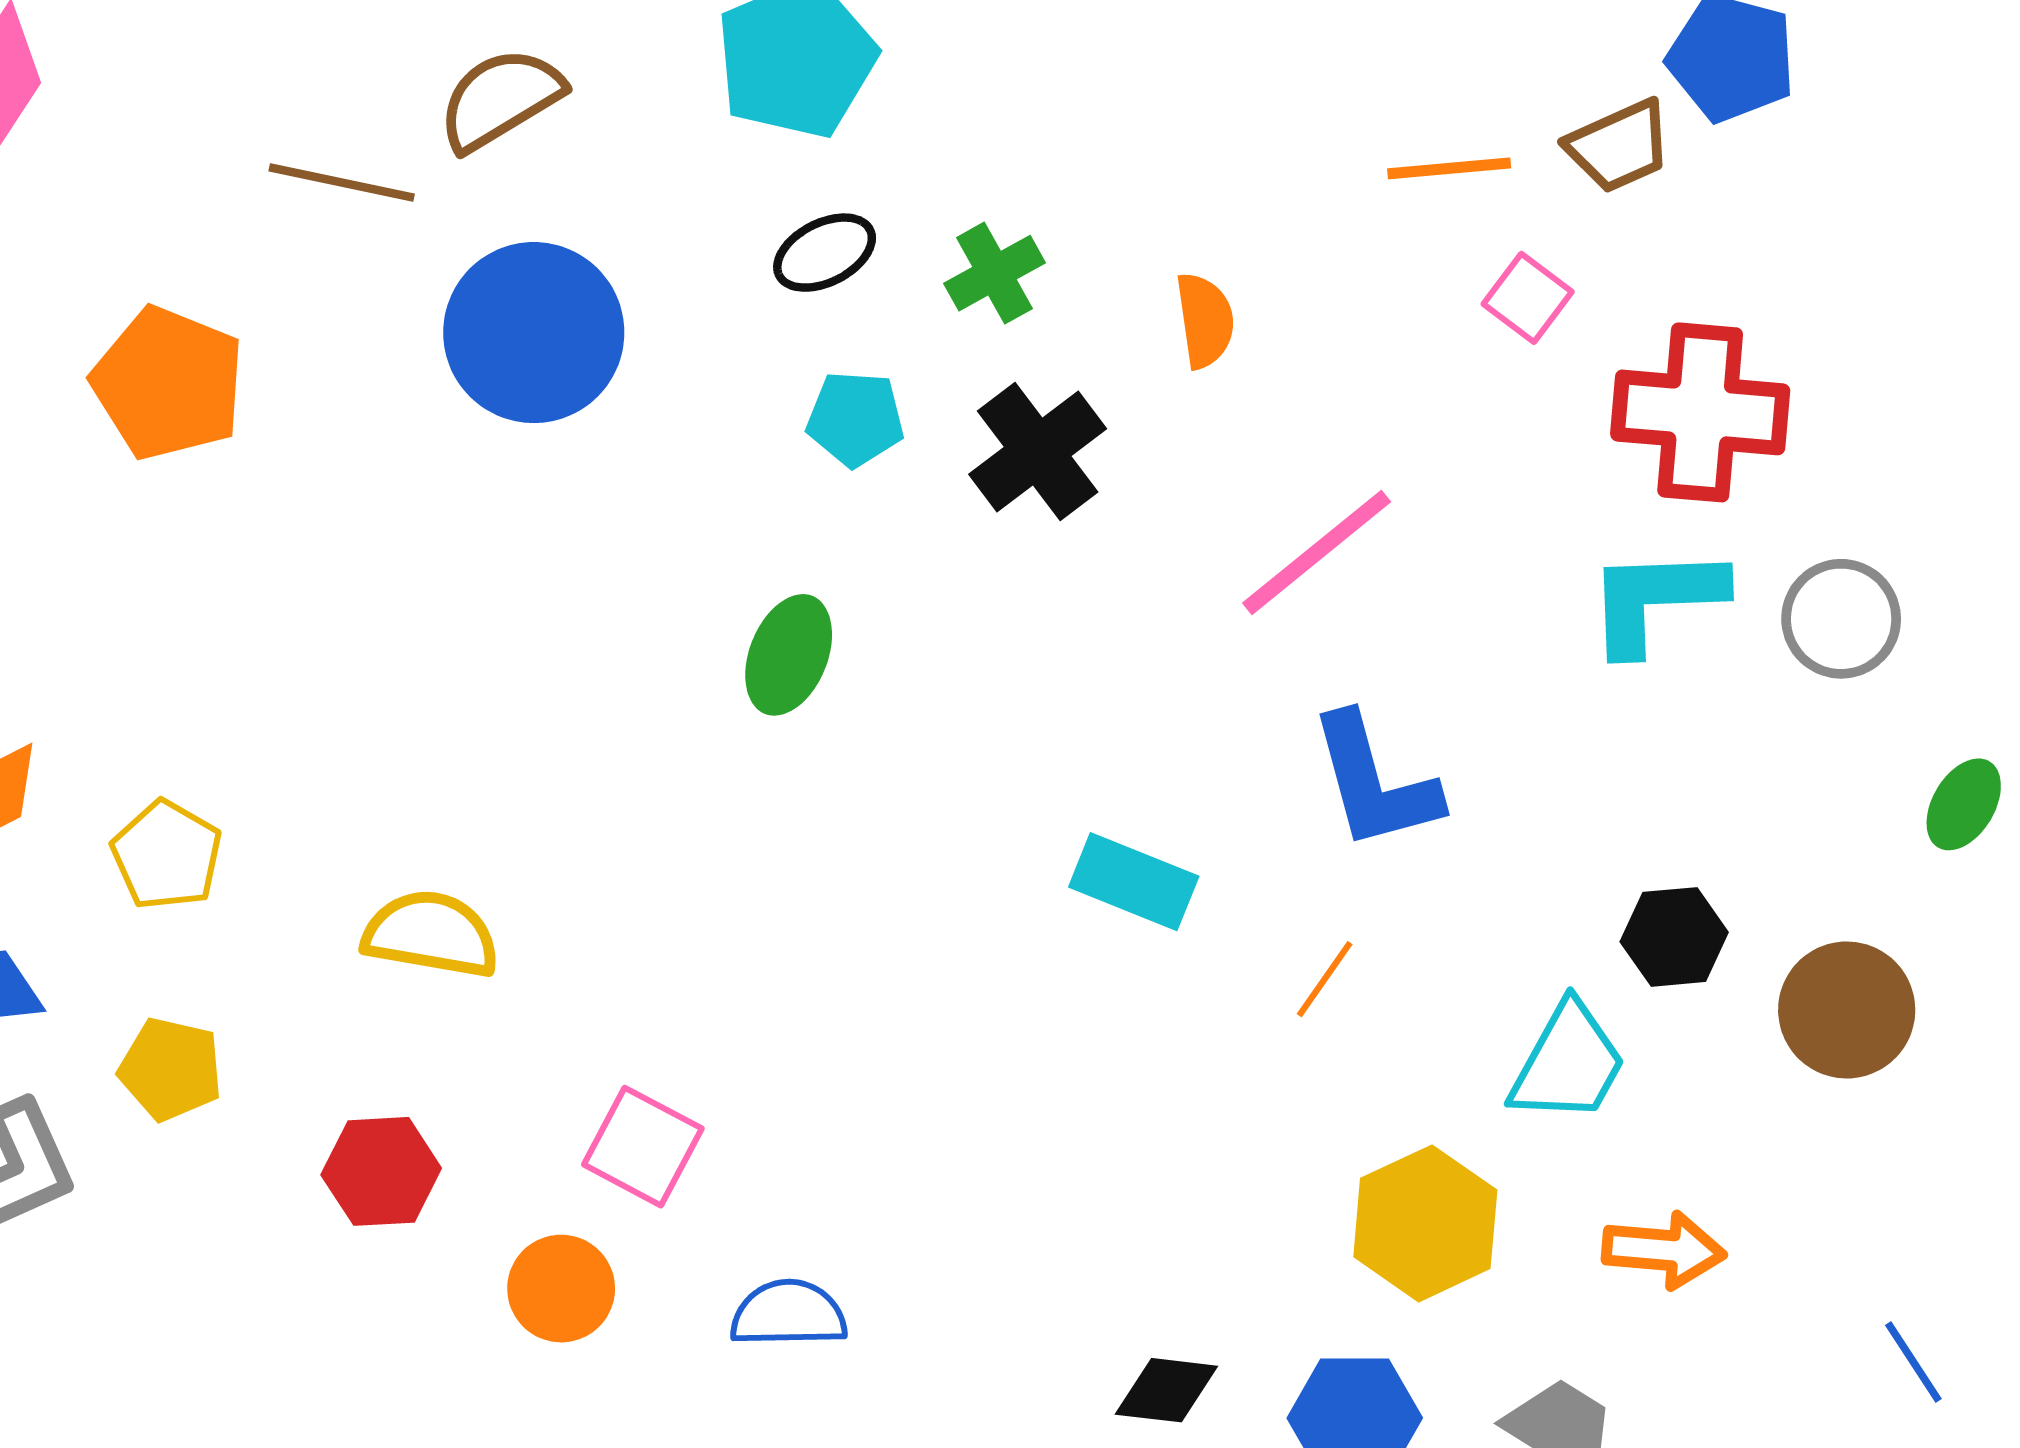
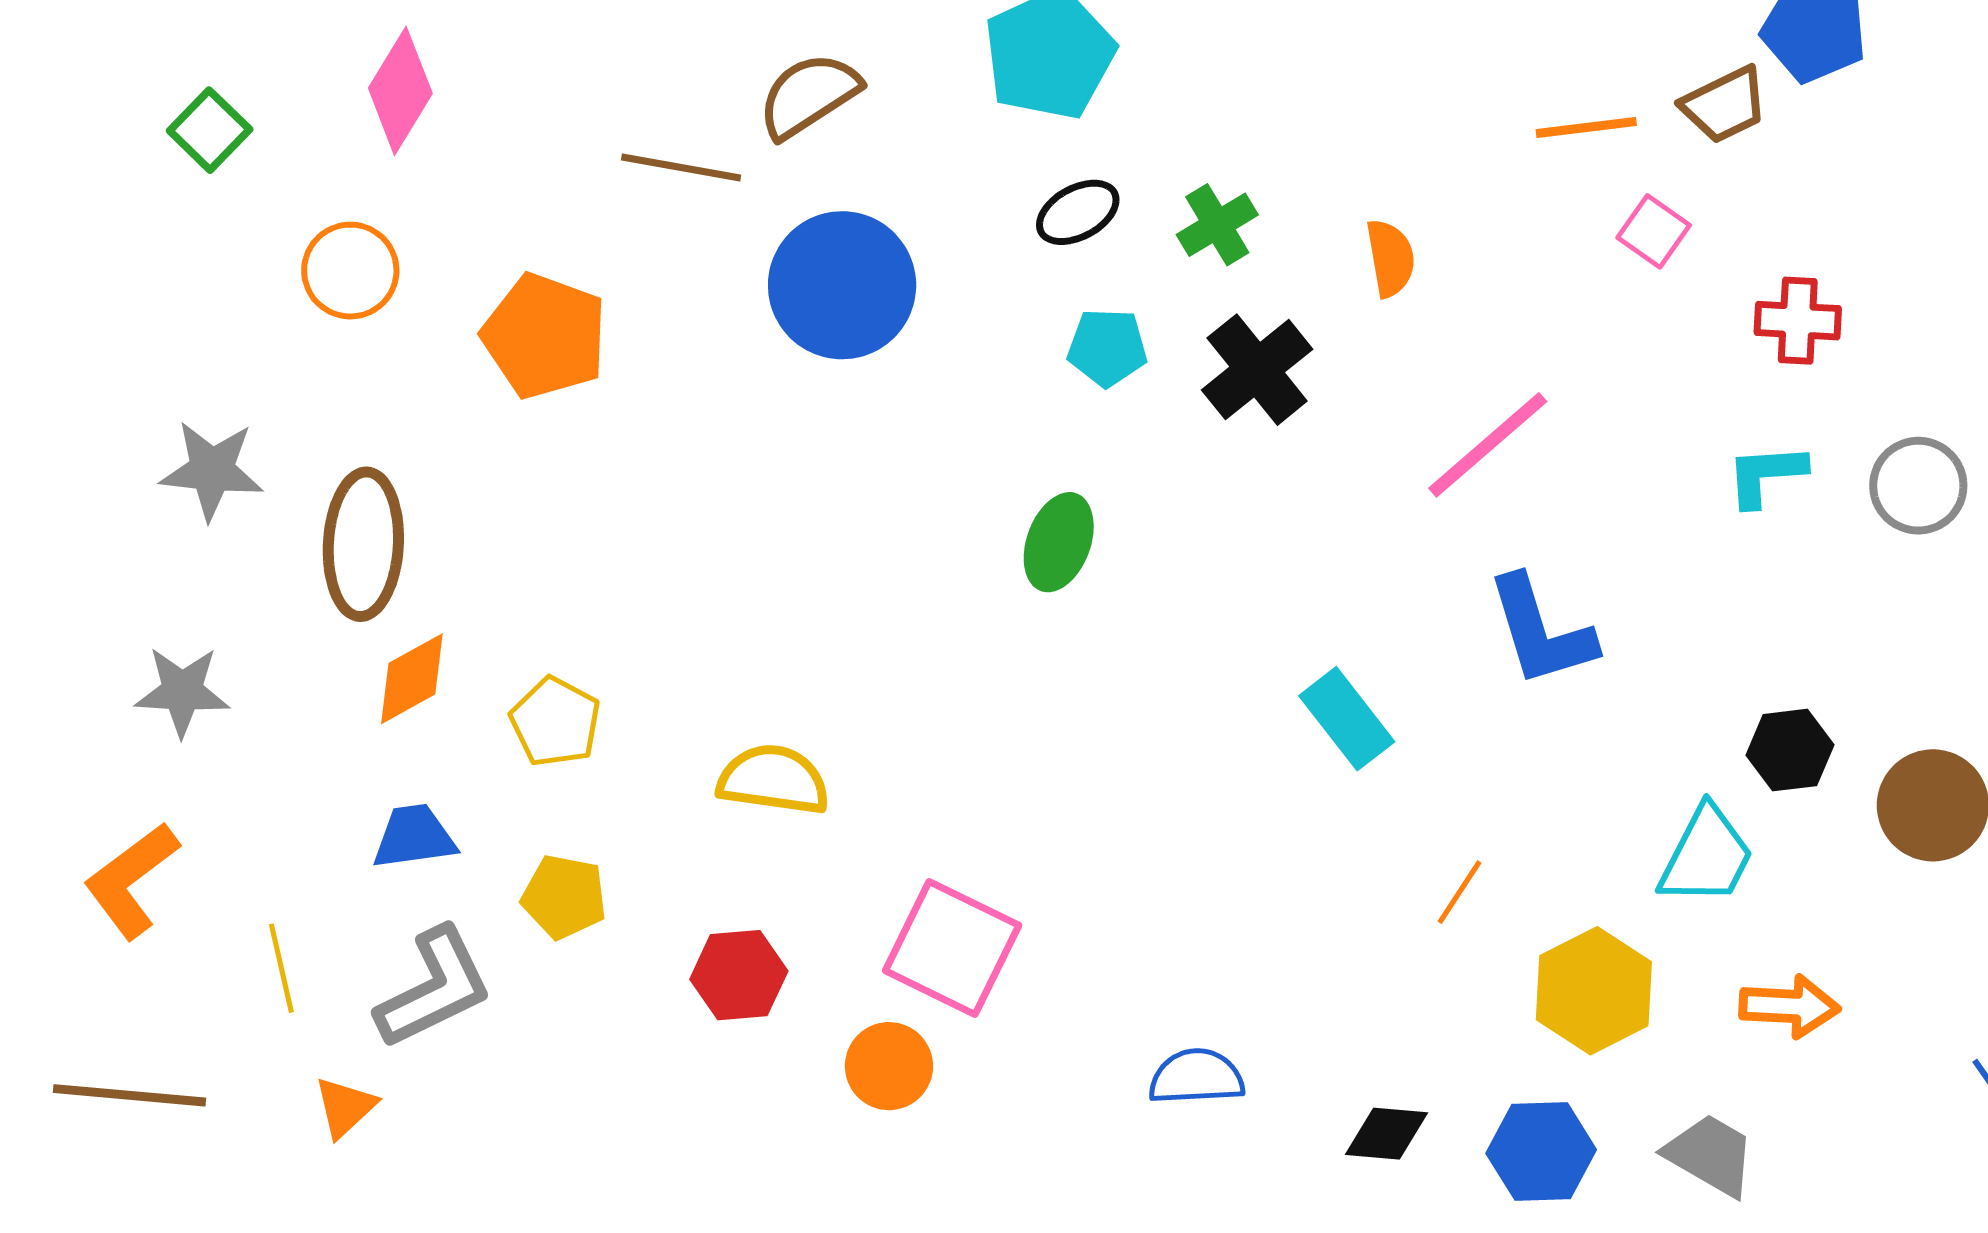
red cross: (1700, 412) -> (1798, 321), size x0.6
cyan L-shape: (1655, 600) -> (1766, 475), size x0.7
cyan rectangle: (1134, 882) -> (1347, 719), turned 32
orange line: (1325, 979) -> (1460, 892), moved
pink square: (643, 1147) -> (952, 948), size x1.4
blue semicircle: (789, 1314) -> (1196, 1077), moved

